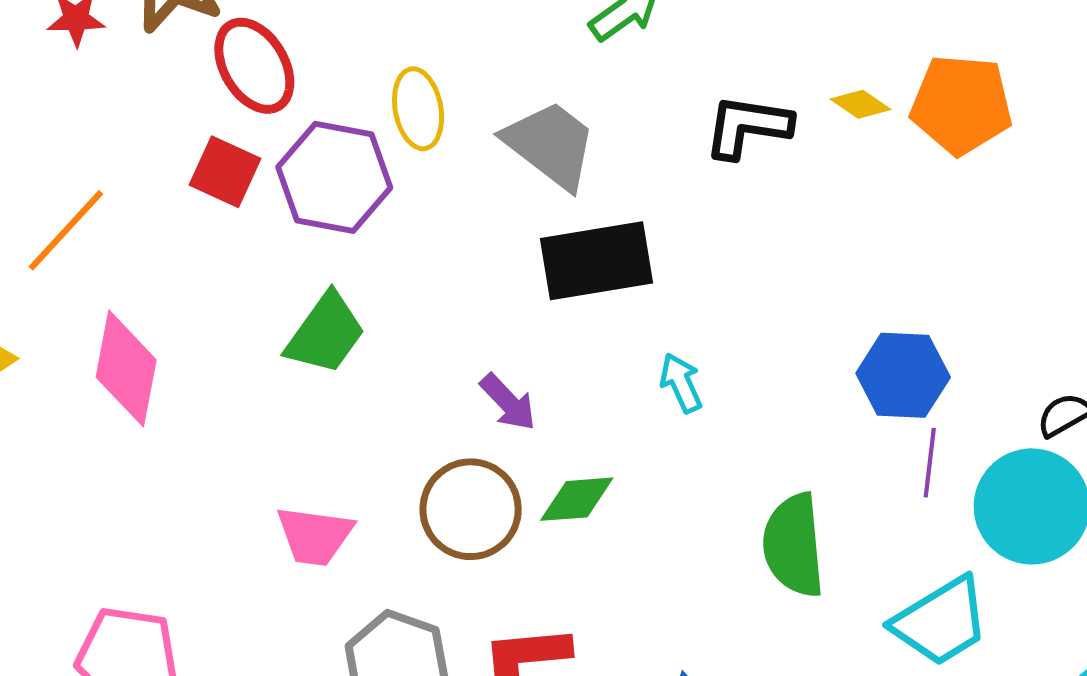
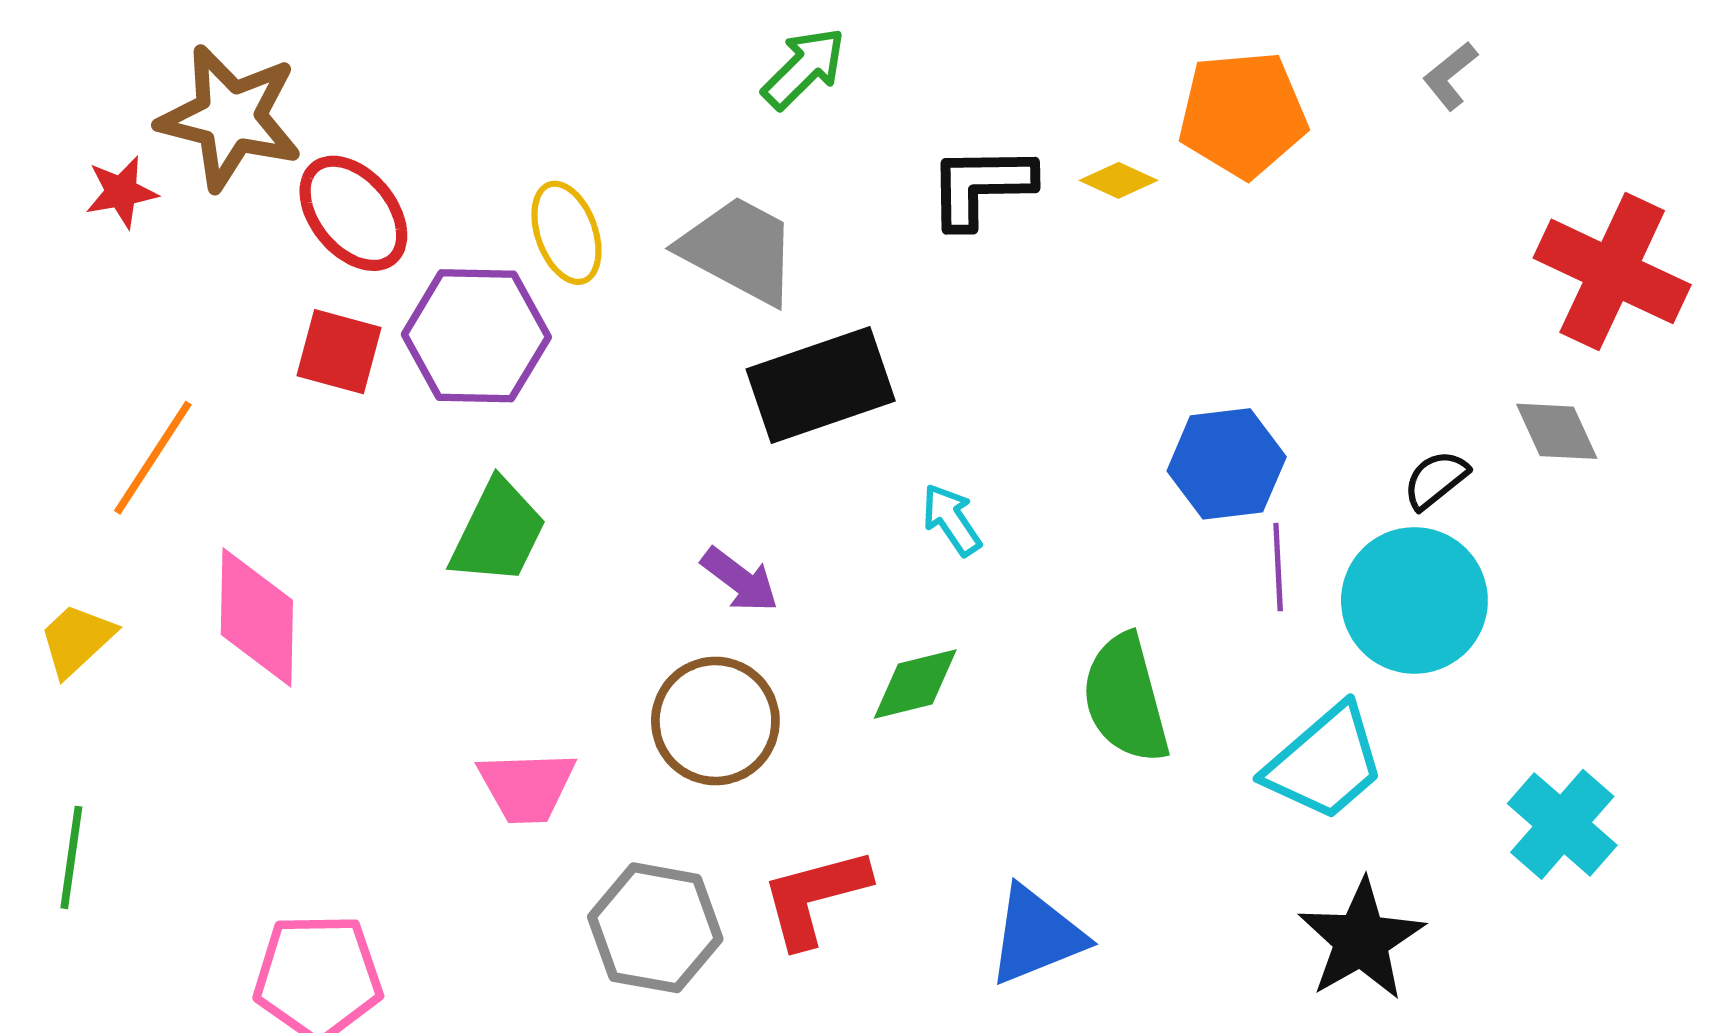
yellow diamond: (861, 104) -> (1119, 180), moved
green diamond: (577, 499) -> (915, 684), moved

